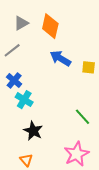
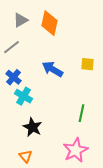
blue arrow: (60, 58) -> (52, 69), moved
green line: (83, 117) -> (82, 113), turned 54

